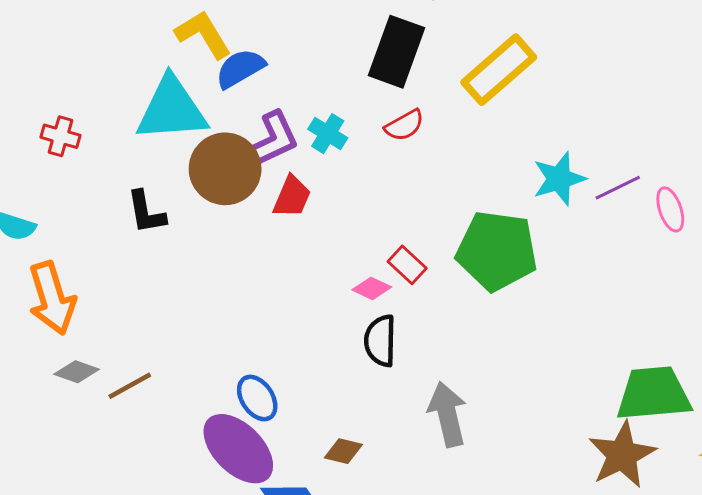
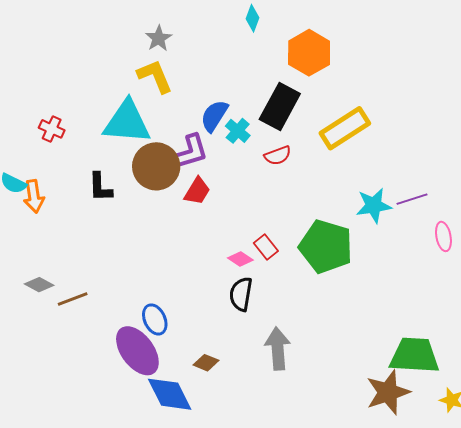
blue semicircle: (240, 68) -> (214, 116), moved, turned -36
cyan cross: (328, 134) -> (238, 131), moved
purple line: (618, 188) -> (412, 199), moved
orange arrow: (52, 298) -> (34, 196), moved, size x0.7

